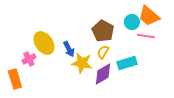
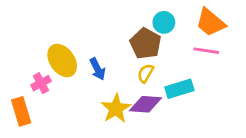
cyan circle: (132, 22) -> (164, 22), moved
yellow star: (82, 63) -> (116, 109), moved, turned 30
purple diamond: (103, 74) -> (146, 104), turned 35

